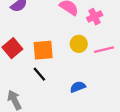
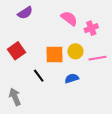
orange square: (43, 50) -> (54, 55), moved
blue semicircle: (78, 87) -> (72, 78), moved

